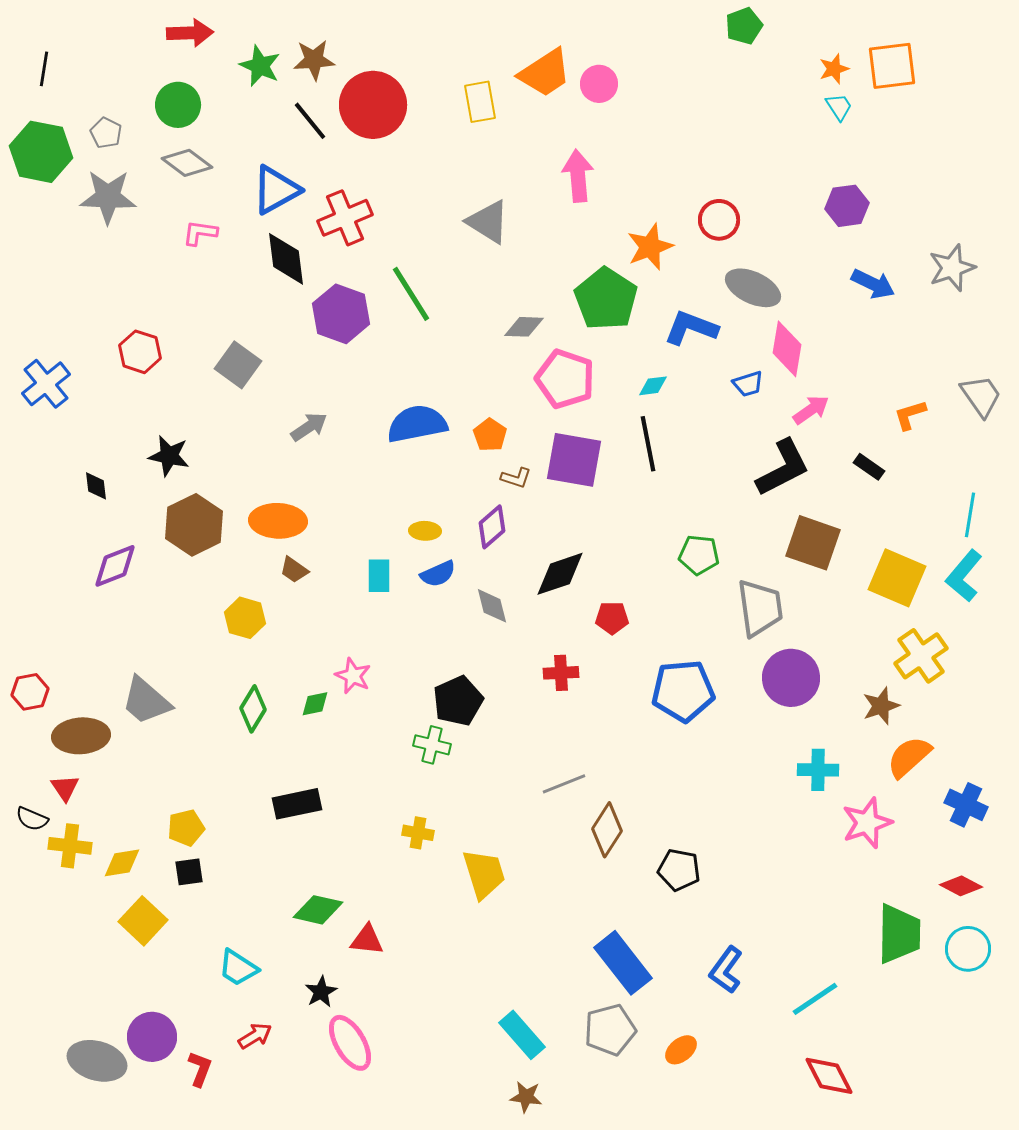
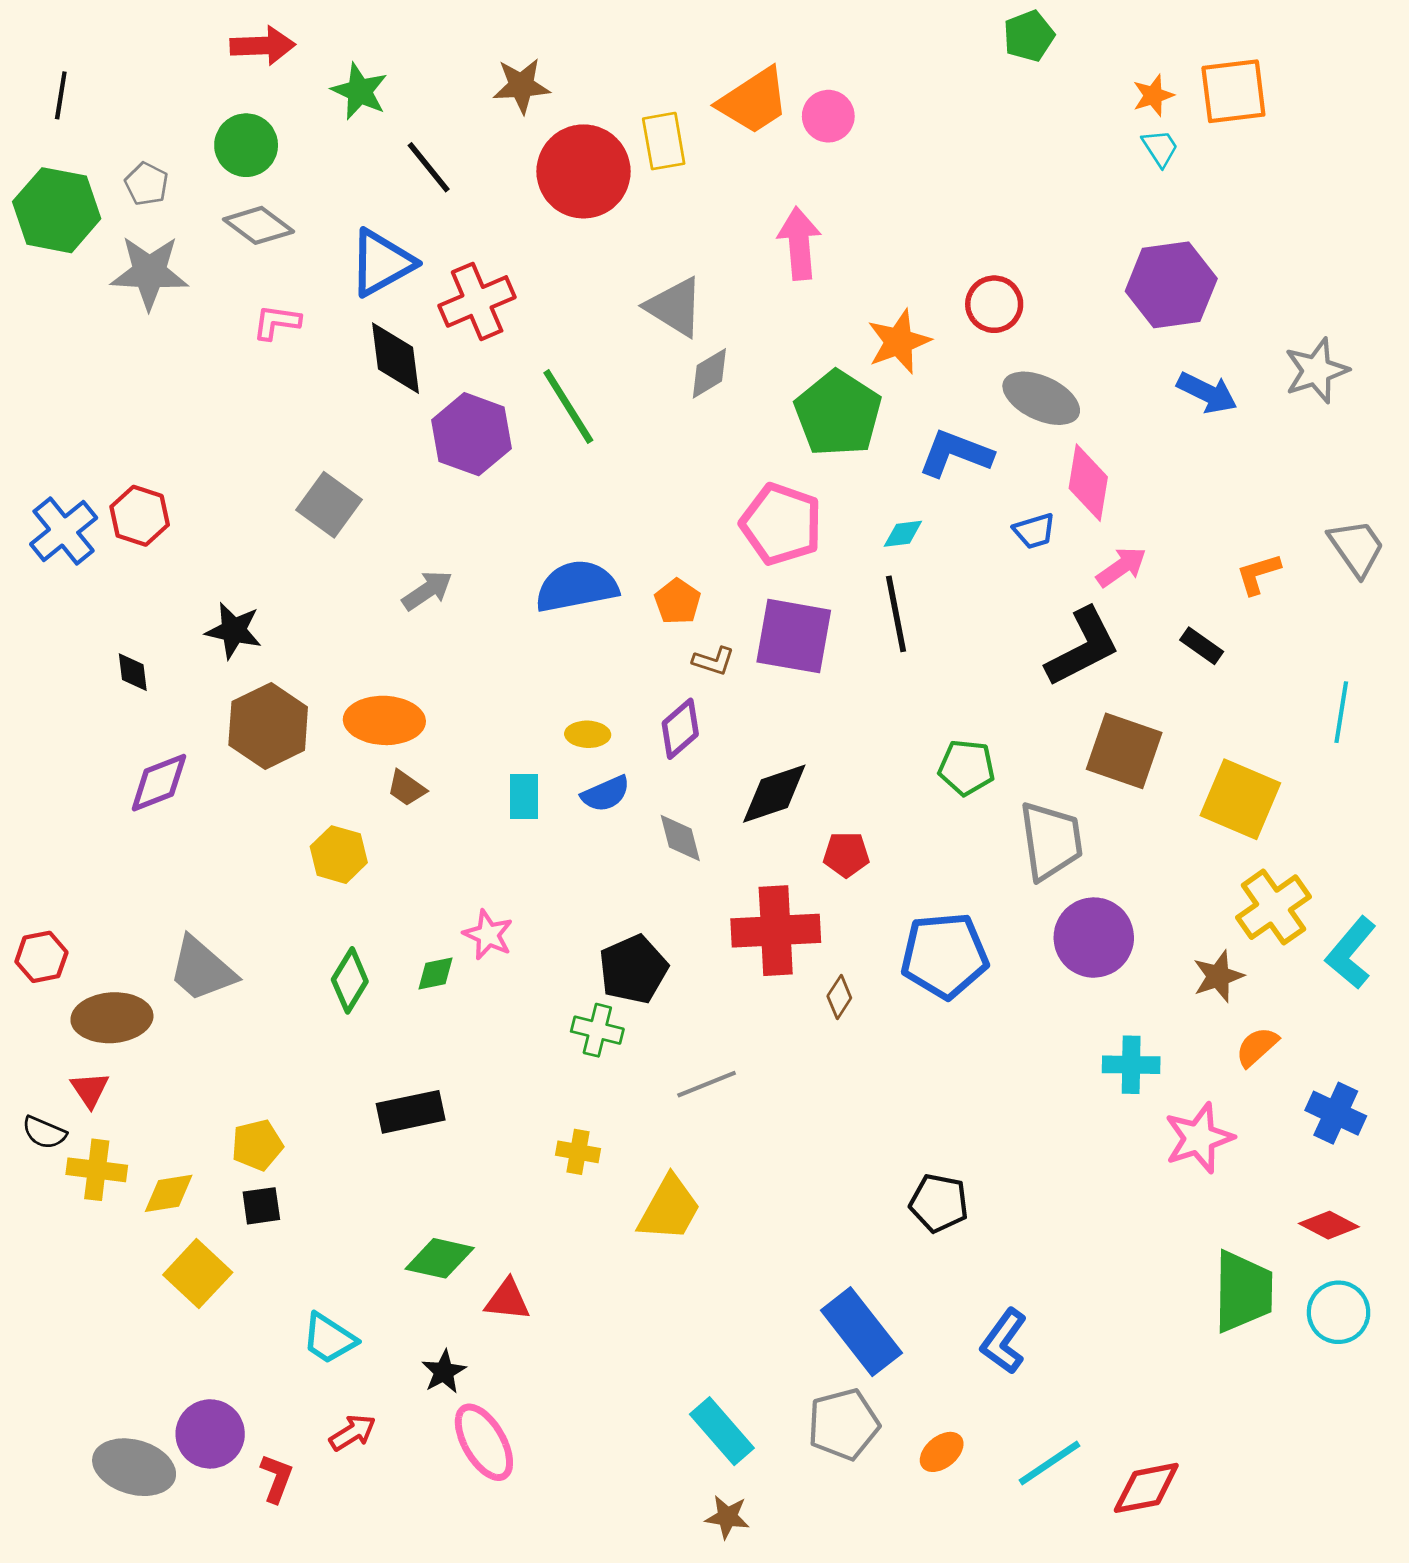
brown star: (314, 60) -> (521, 86), moved
red circle: (373, 105) -> (584, 171), moved
purple hexagon: (847, 206) -> (1171, 285), size x1.5
gray diamond: (524, 327) -> (709, 373), moved, turned -33
red hexagon: (140, 352) -> (140, 516), moved
cyan L-shape: (964, 576) -> (1351, 953), moved
red cross: (561, 673) -> (776, 931), size x1.8
orange semicircle: (909, 757) -> (1257, 1047), size x0.7
gray line: (564, 784) -> (707, 1084), moved
brown diamond: (607, 830) -> (839, 997), moved, size x0.6
yellow trapezoid: (484, 874) -> (669, 1209), turned 46
cyan line: (815, 999) -> (1050, 1463), moved
red diamond: (829, 1076) -> (1146, 1488), turned -74

